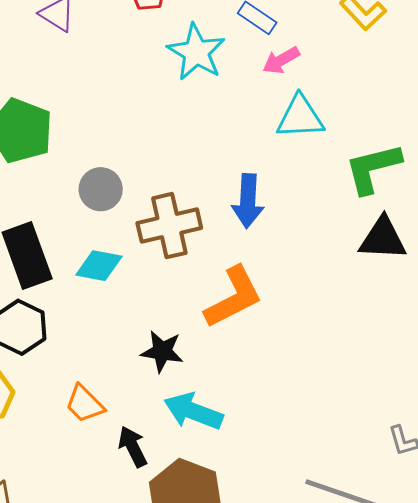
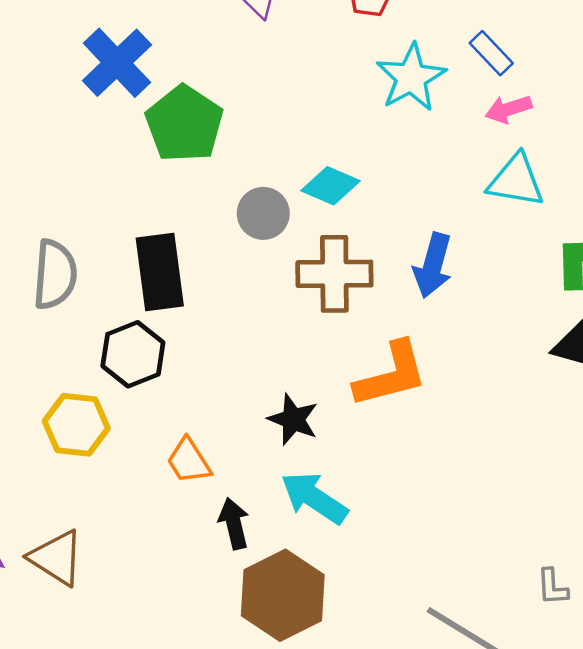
cyan diamond: (99, 266) -> (331, 186), moved

